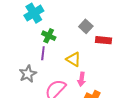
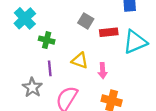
purple line: (43, 53) -> (50, 68), moved
pink arrow: (82, 79) -> (103, 71), moved

